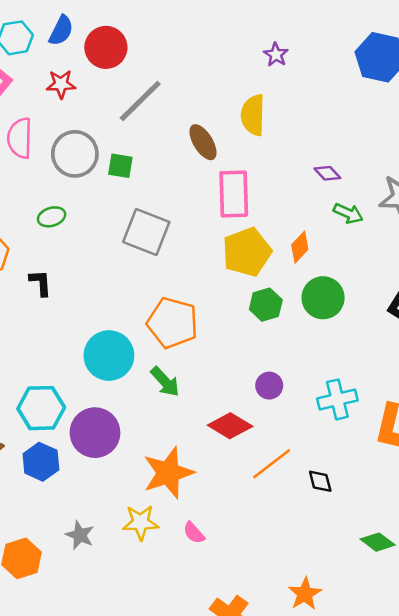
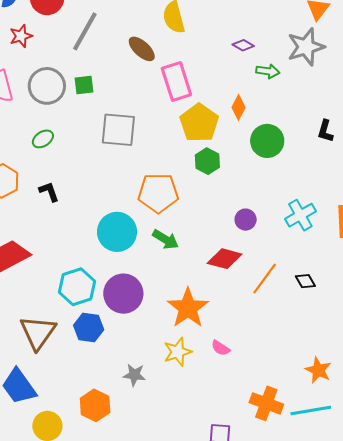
green hexagon: (266, 305) -> (207, 161), moved

